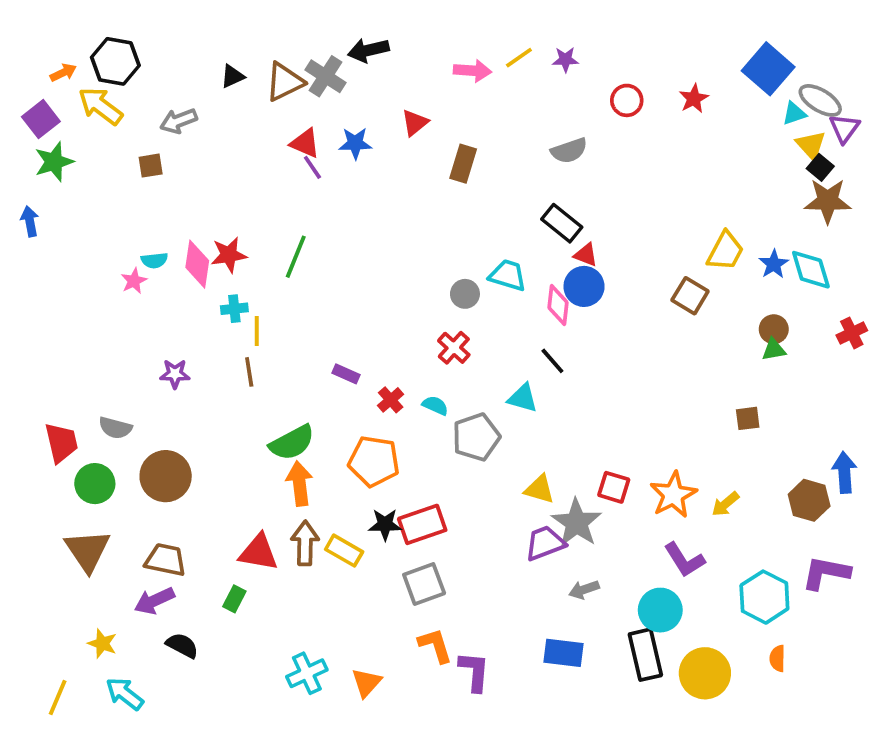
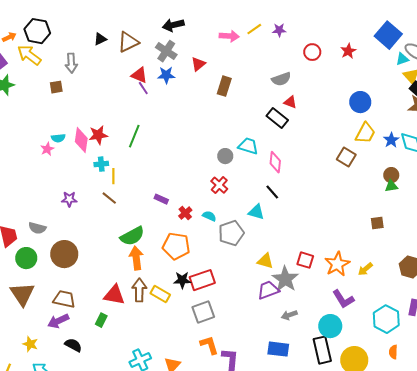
gray cross: (325, 76) -> (166, 51), moved
gray arrow: (179, 121) -> (71, 63), turned -72
red triangle: (586, 255) -> (290, 102), moved
blue circle: (584, 286) -> (360, 102), moved
brown line: (249, 372) -> (109, 198), turned -42

